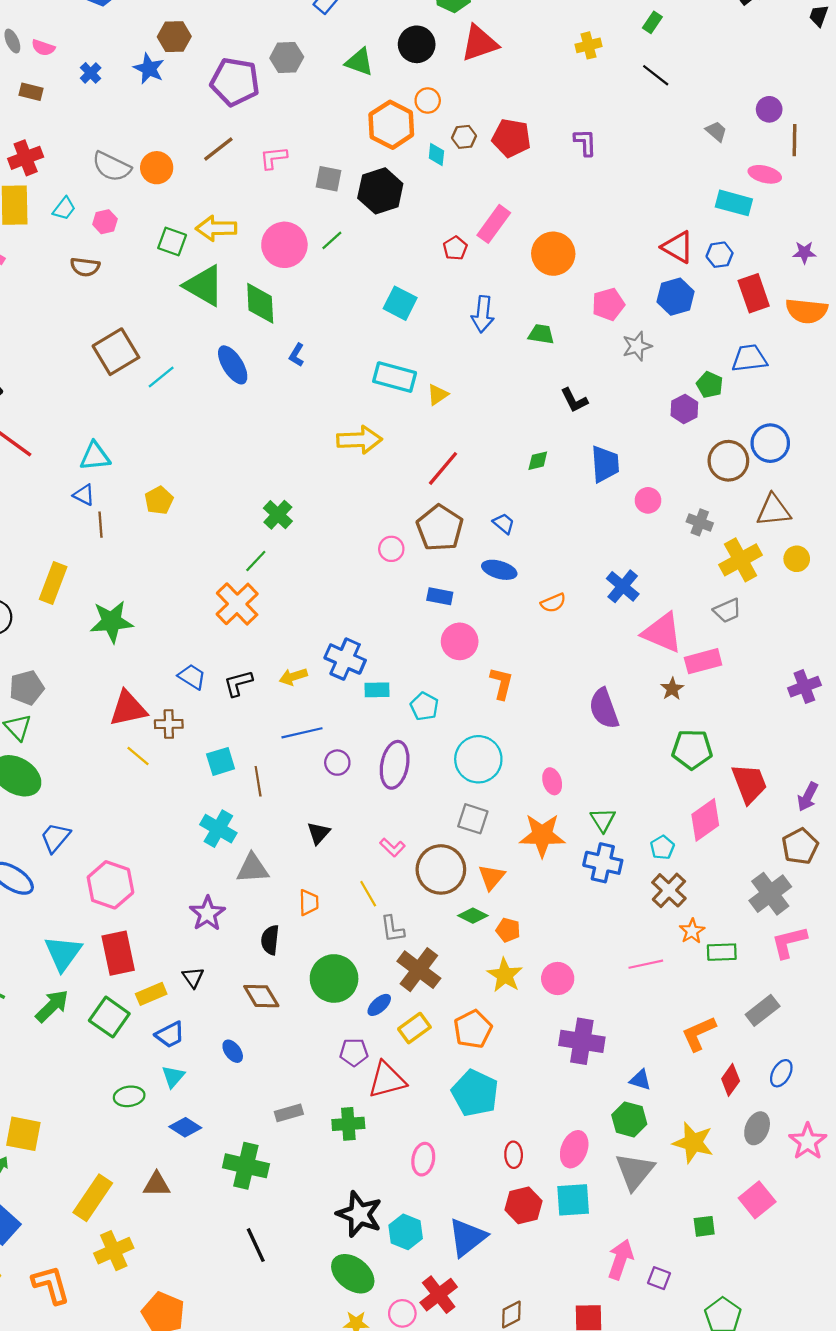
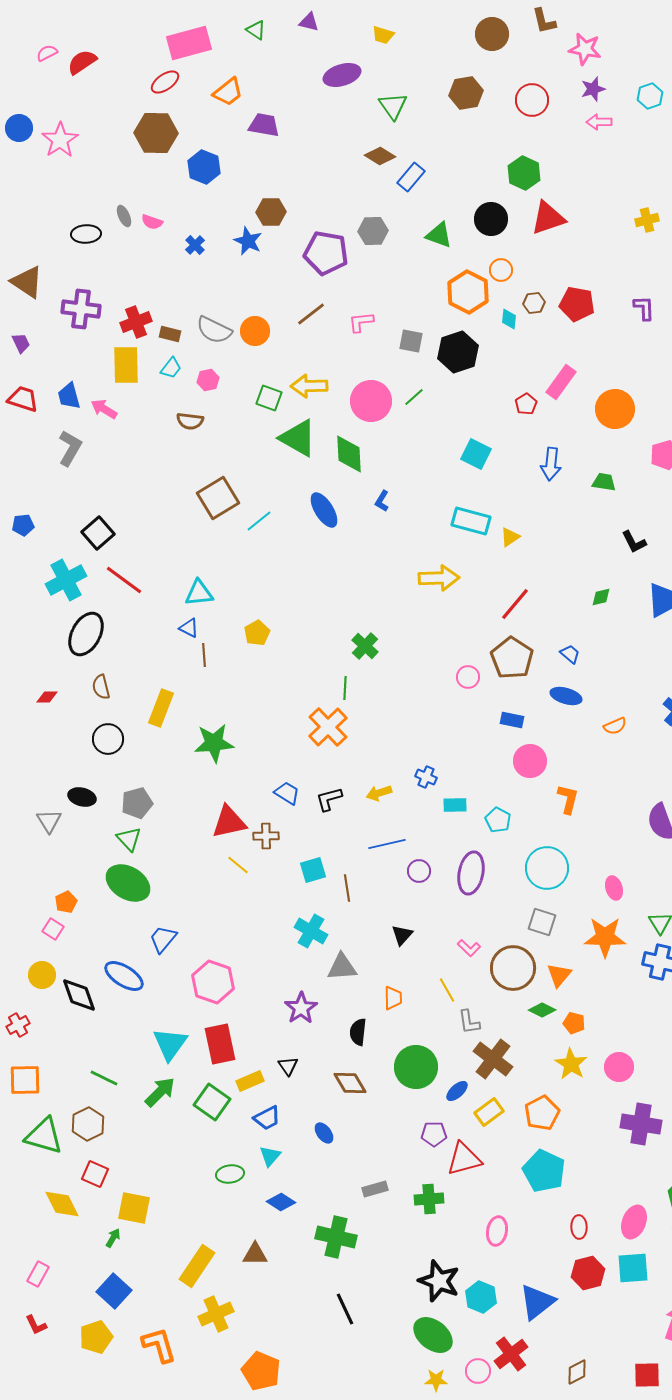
brown rectangle: (31, 92) -> (170, 334), moved
green line: (256, 561) -> (345, 688), turned -40
blue cross: (345, 659) -> (426, 777), size x0.6

